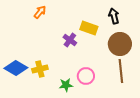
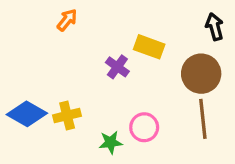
black arrow: (114, 16) -> (215, 27), moved

